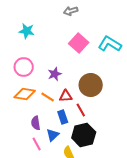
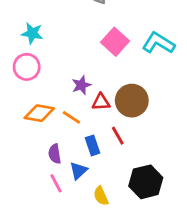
cyan star: (27, 31) -> (32, 33), moved
pink circle: (24, 67) -> (27, 67), moved
red triangle: (66, 96) -> (101, 102), moved
black hexagon: (84, 135) -> (146, 182), moved

